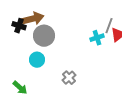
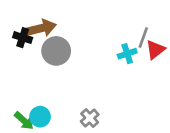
cyan circle: (37, 60) -> (40, 117), moved
gray cross: (69, 78) -> (90, 118), moved

